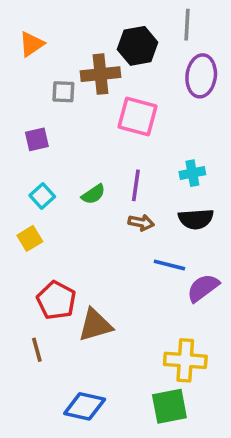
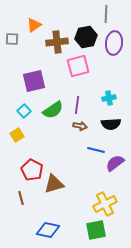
orange triangle: (32, 44) -> (34, 25), moved
black hexagon: (138, 46) -> (86, 37), moved
gray square: (63, 92) -> (12, 39), moved
pink square: (138, 117) -> (78, 66), turned -30
purple square: (37, 139) -> (34, 81), moved, size x1.6
green semicircle: (93, 194) -> (53, 110), size x1.5
yellow cross: (185, 360) -> (105, 204), turned -30

